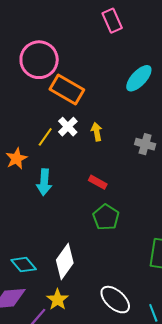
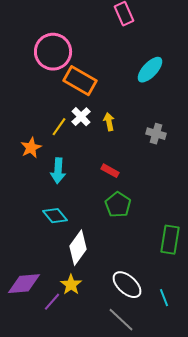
cyan diamond: (24, 265) -> (55, 216), moved

